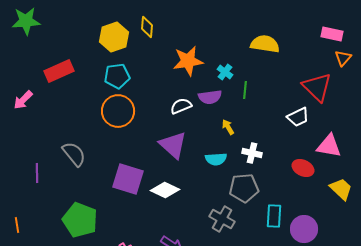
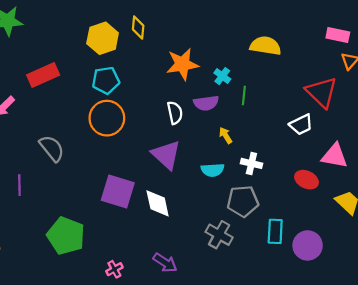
white semicircle: (181, 106) -> (175, 113), turned 100
gray semicircle: (74, 154) -> (52, 148), moved
white diamond: (165, 190) -> (158, 203), turned 52

